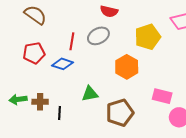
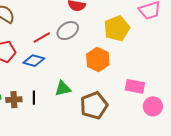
red line: (72, 41) -> (42, 38), turned 54
black line: (59, 113) -> (34, 98), moved

